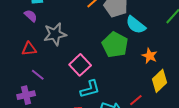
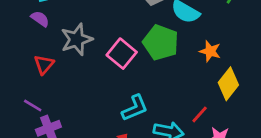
red triangle: (29, 49) -> (44, 65), turned -35
pink square: (80, 65) -> (122, 54), moved
purple line: (38, 75) -> (33, 106), moved

